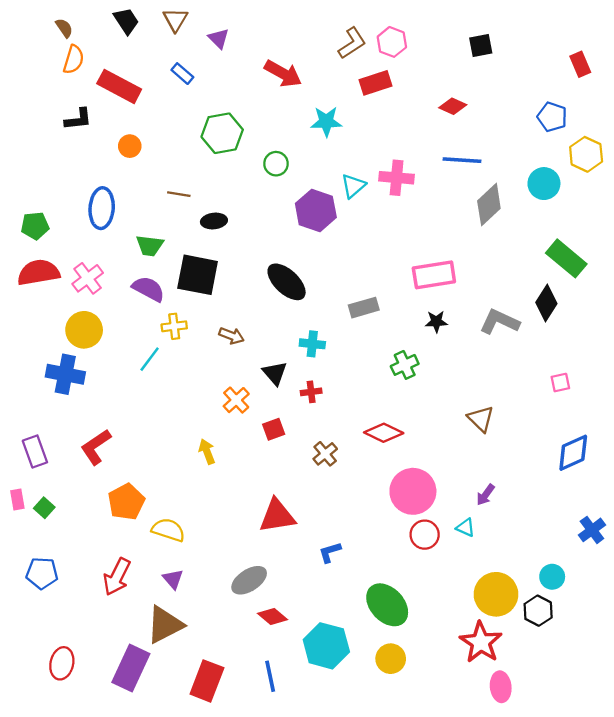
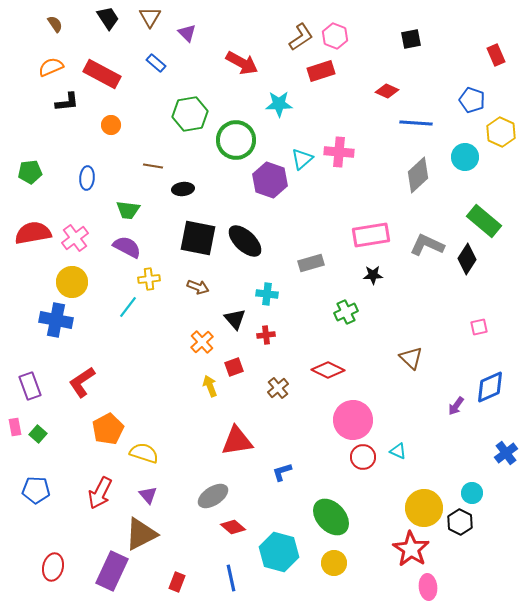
orange semicircle: (74, 60) -> (51, 67), moved, turned -130
blue line: (462, 160) -> (416, 123), moved
green circle: (276, 164) -> (236, 140), size x1.8
blue ellipse: (102, 208) -> (87, 178), size x0.7
green pentagon: (35, 226) -> (30, 172), moved
black square: (198, 275) -> (198, 238), moved
gray L-shape: (499, 322) -> (427, 245), moved
yellow arrow: (207, 452) -> (210, 386), moved
purple arrow: (485, 495) -> (456, 406), moved
red rectangle: (207, 681) -> (177, 582), size x0.6

